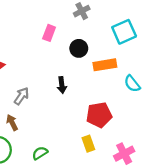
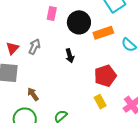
black circle: (79, 48) -> (79, 22), size x1.5
gray arrow: (22, 96) -> (34, 47), moved

